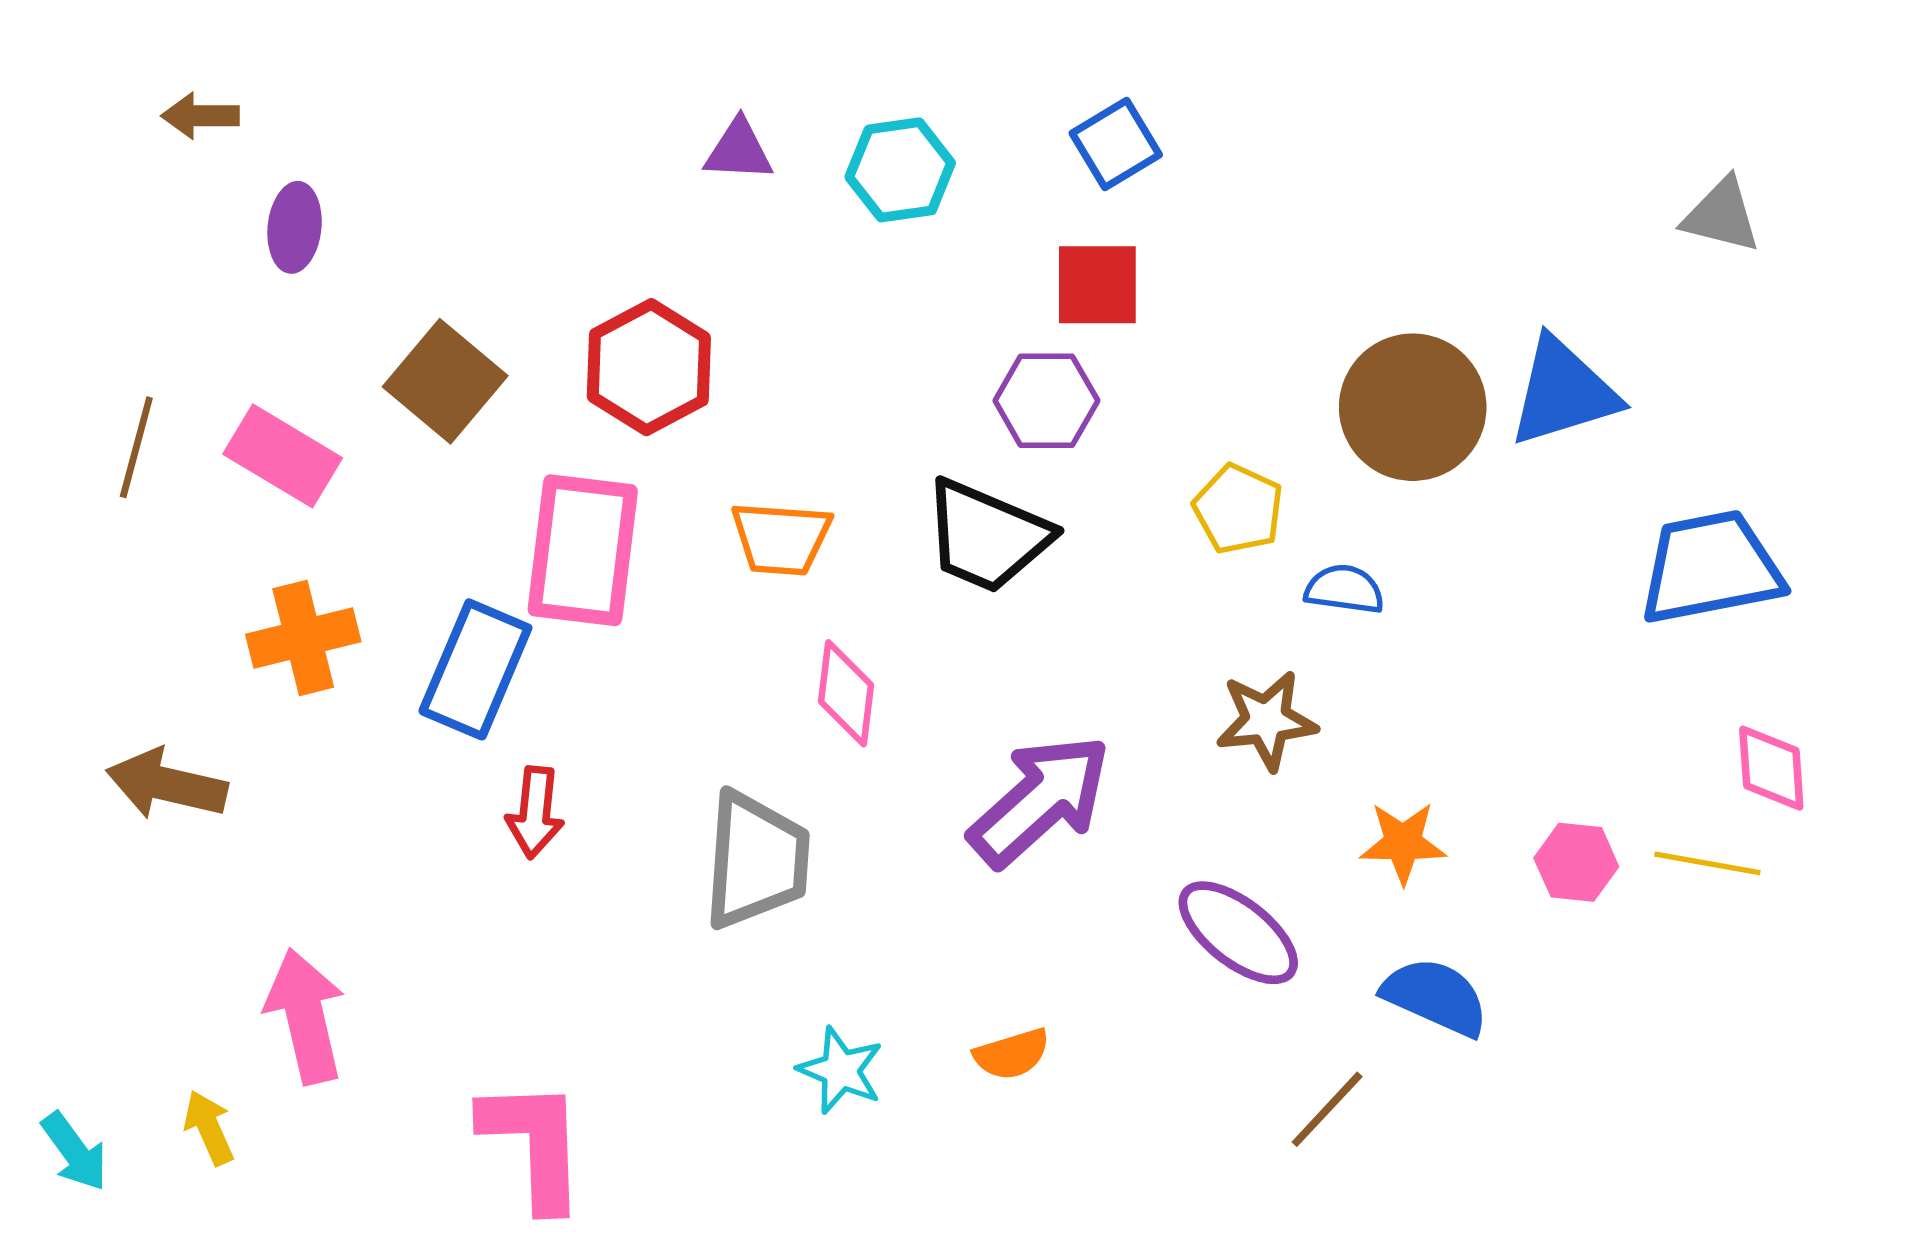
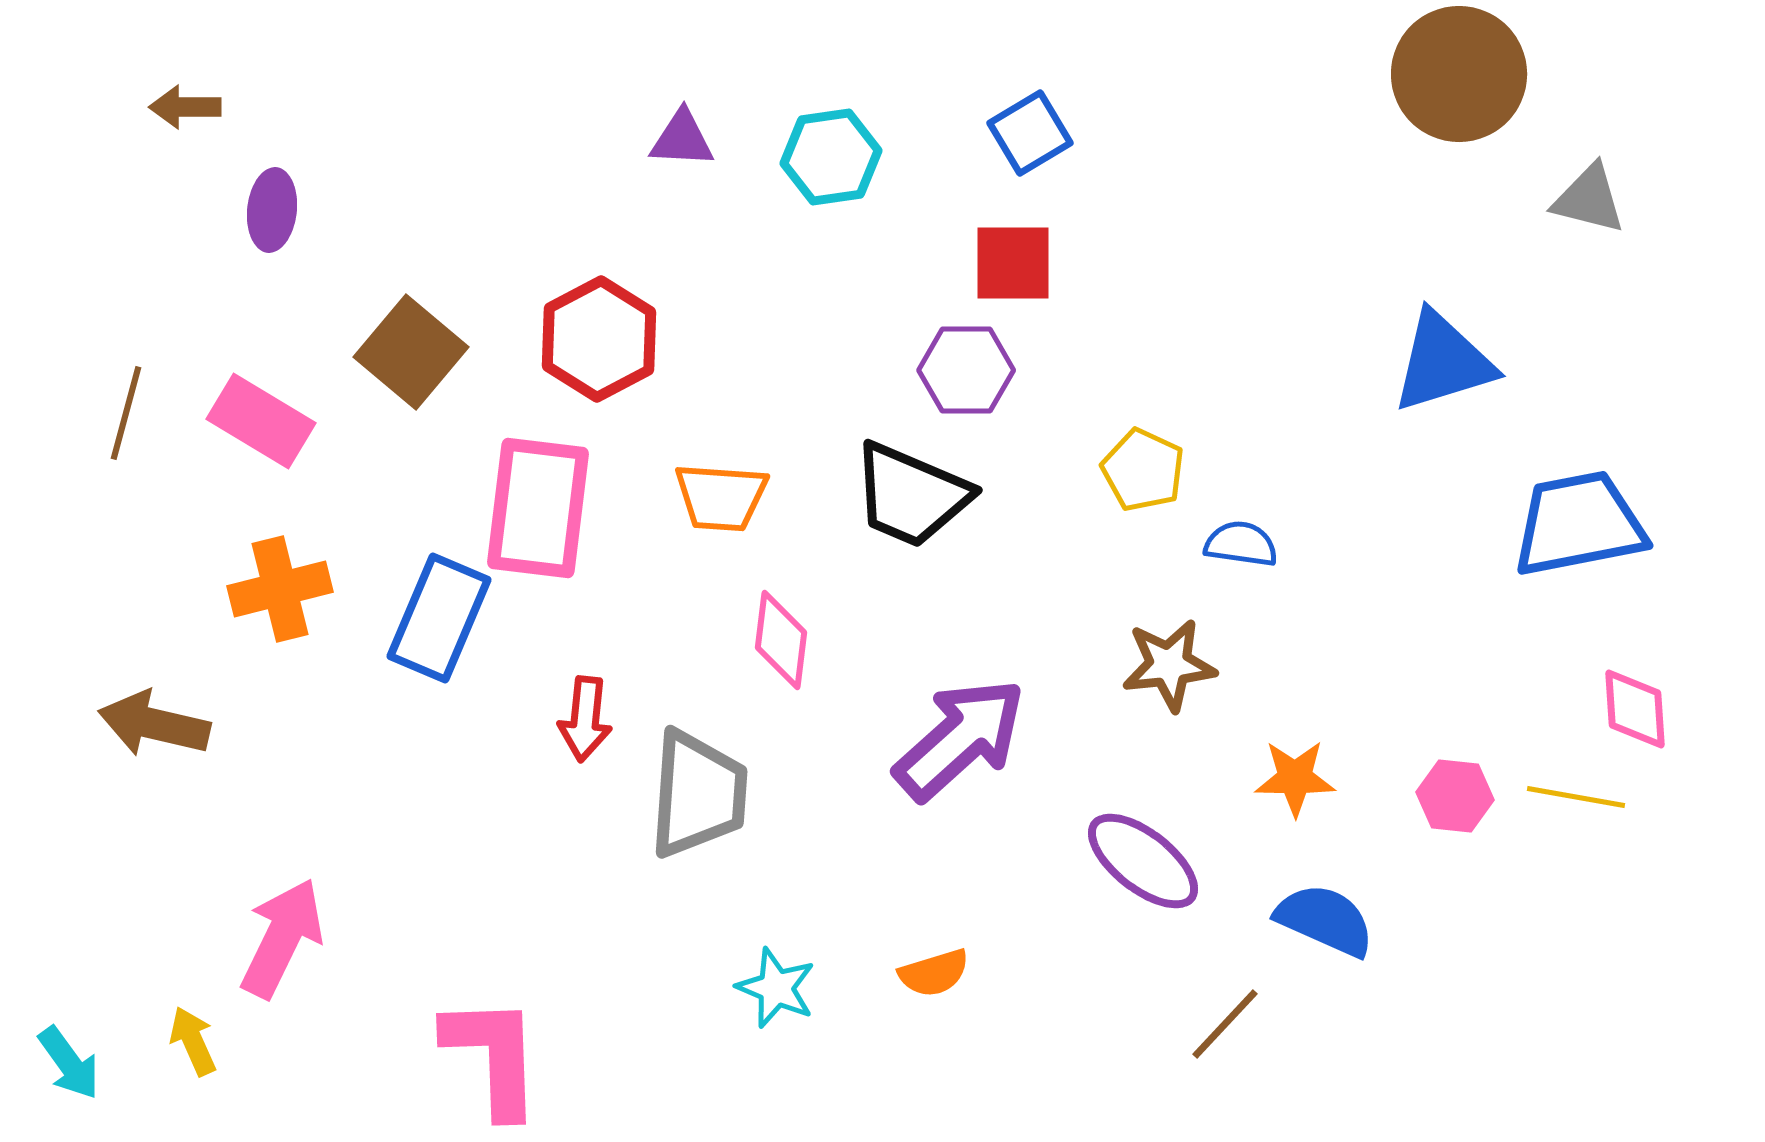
brown circle: (1413, 407) -> (1459, 74), moved
red arrow: (535, 812) -> (585, 719), moved
pink arrow: (305, 1016) -> (282, 938), turned 39

